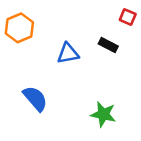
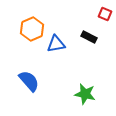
orange hexagon: (19, 28) -> (32, 29), moved

